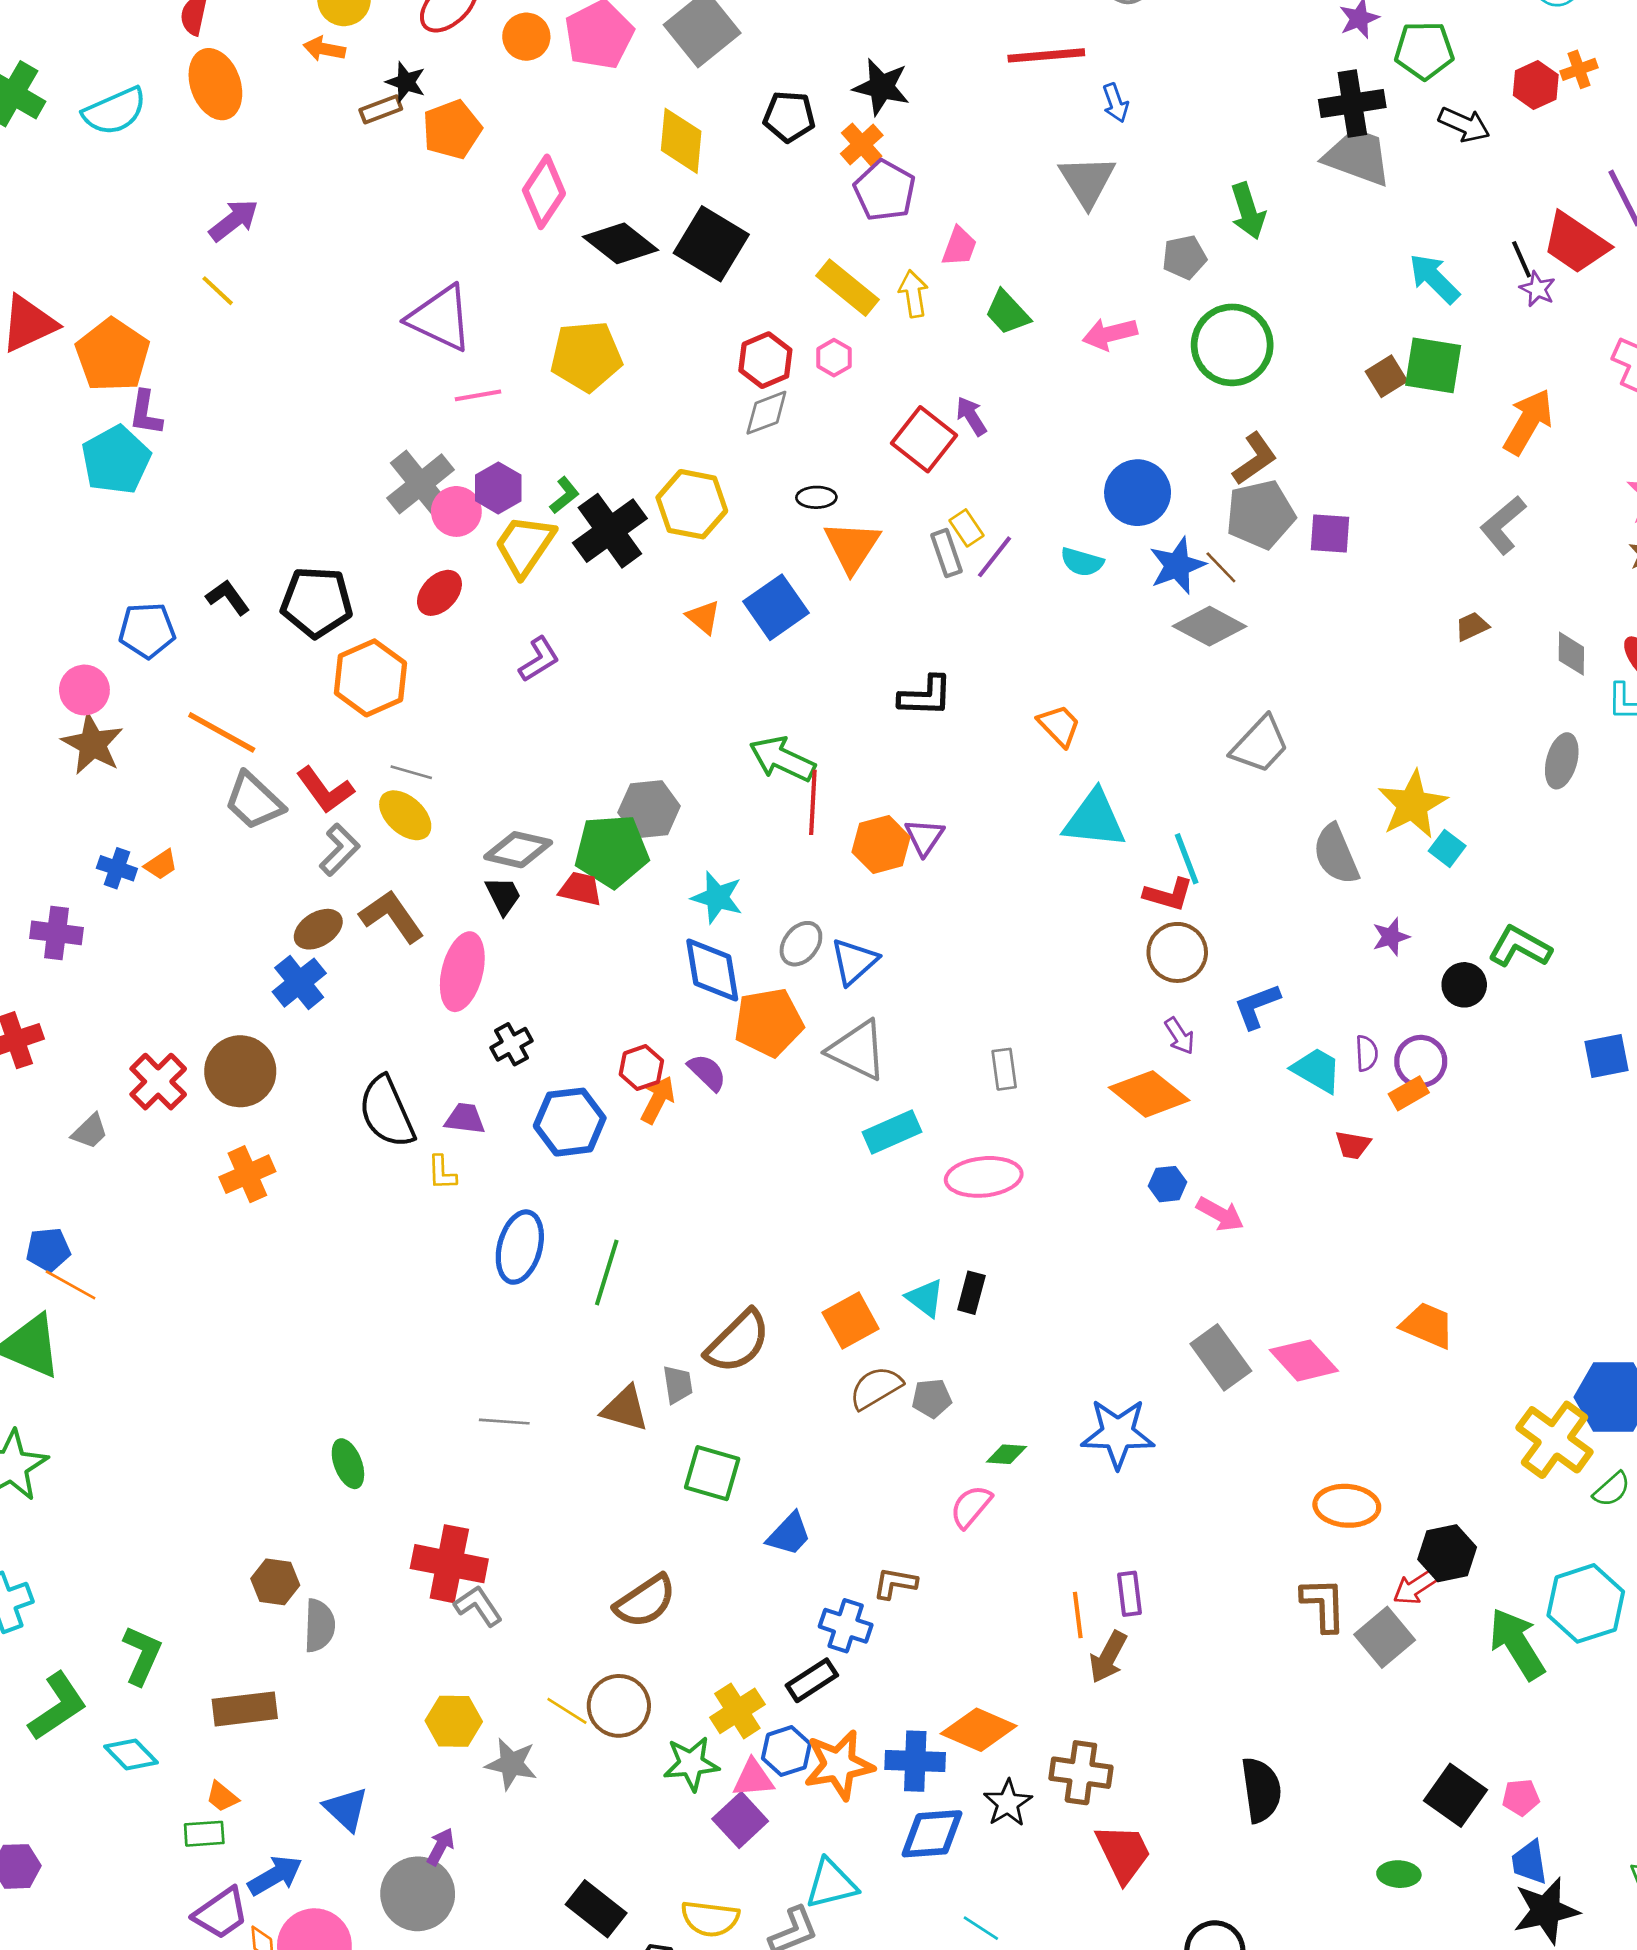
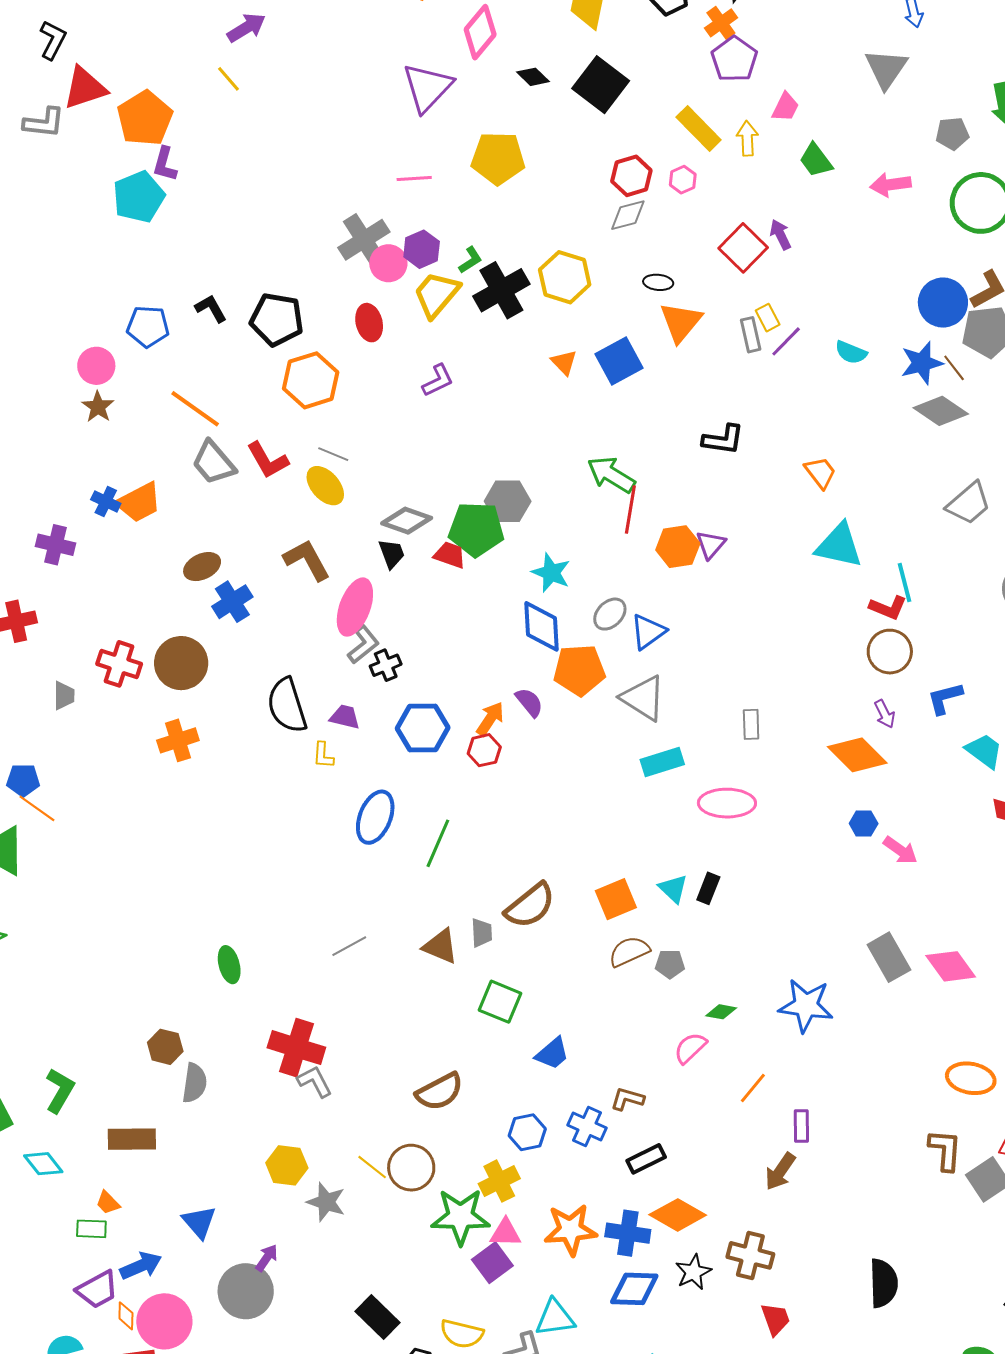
black diamond: (621, 243) -> (533, 77), size x0.6
purple triangle: (440, 318) -> (427, 87), moved, turned 42
blue circle: (1138, 493) -> (943, 303), moved
red ellipse: (439, 593) -> (369, 323), turned -63
brown star: (93, 744) -> (98, 407), size x0.7
gray L-shape: (340, 850) -> (363, 645), moved
orange trapezoid: (161, 865) -> (139, 502), size x1.8
brown ellipse: (318, 929) -> (202, 567), moved
red hexagon: (641, 1068) -> (484, 750), moved
red cross: (158, 1082) -> (119, 664), turned -33
gray trapezoid: (90, 1131) -> (64, 695), turned -52
gray line: (504, 1422) -> (349, 946), turned -39
orange line: (1078, 1615) -> (753, 1088), moved, turned 40
black rectangle: (812, 1680) -> (646, 1159), moved
blue hexagon: (786, 1751) -> (527, 1132), moved
green star: (691, 1764) -> (460, 1217), size x1.4
red trapezoid: (1123, 1853) -> (775, 1319), size x0.7

